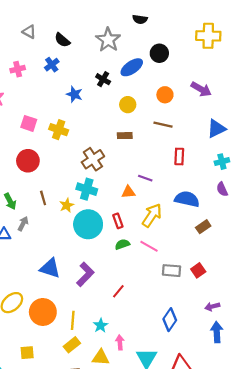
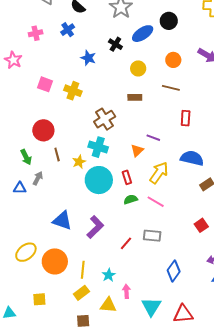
red circle: (28, 161) -> (43, 130), moved
orange triangle: (128, 192) -> (137, 150), turned -40
gray rectangle: (172, 271) -> (152, 236), moved

